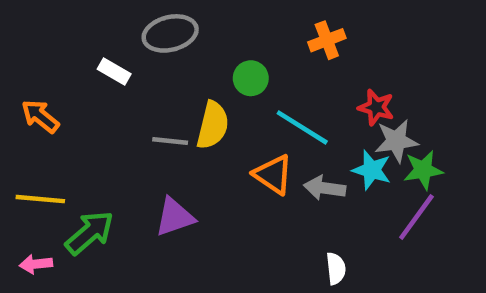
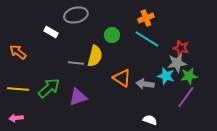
red star: (376, 107) -> (181, 48), moved
cyan line: (302, 127) -> (147, 39), moved
green arrow: (90, 233) -> (49, 88), moved
white semicircle: (336, 269) -> (150, 120), turned -64

